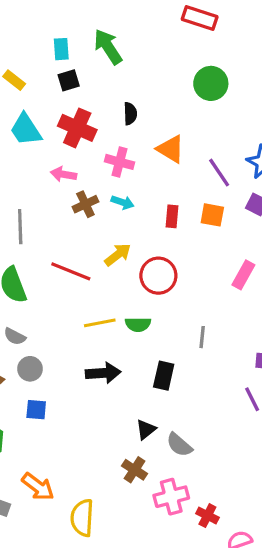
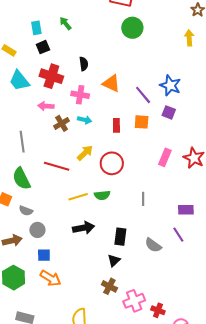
green arrow: (108, 47) -> (65, 23), size x0.6
green circle: (211, 83) -> (132, 28), moved
black rectangle: (164, 376) -> (120, 237), moved
gray semicircle: (179, 445) -> (153, 245), moved
orange arrow: (38, 487) -> (51, 278), moved

